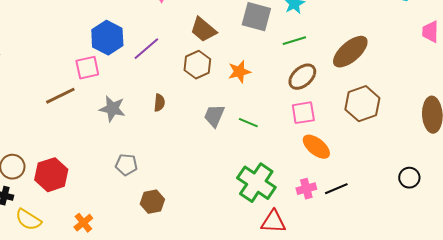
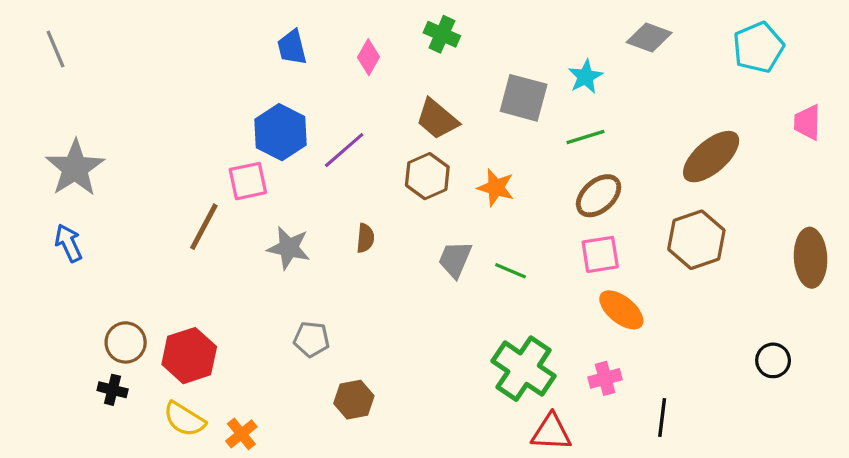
brown ellipse: (350, 52) -> (711, 157), moved
orange star: (239, 72) -> (496, 188), turned 30
brown line: (60, 96) -> (204, 227), turned -36
black line: (336, 189) -> (662, 418), moved, turned -60
yellow semicircle: (28, 220) -> (184, 419), moved

